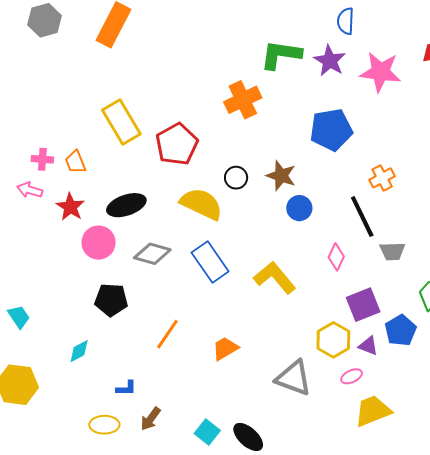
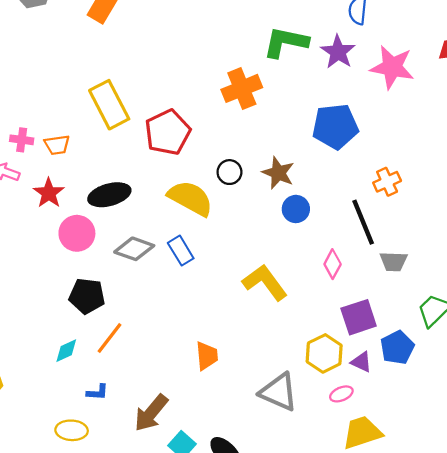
orange trapezoid: (75, 162) -> (57, 145), turned -80
blue rectangle: (210, 262) -> (181, 251), moved, size x0.7
orange line: (167, 334) -> (110, 338), moved
orange trapezoid: (225, 348) -> (207, 356), turned 112
cyan diamond: (79, 351) -> (66, 351), moved
brown arrow: (151, 419) -> (151, 413), moved, size x1.5

